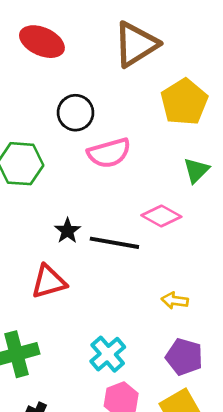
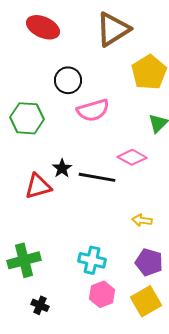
red triangle: (49, 282) -> (38, 186), moved
cyan cross: (108, 354) -> (92, 260), turned -36

